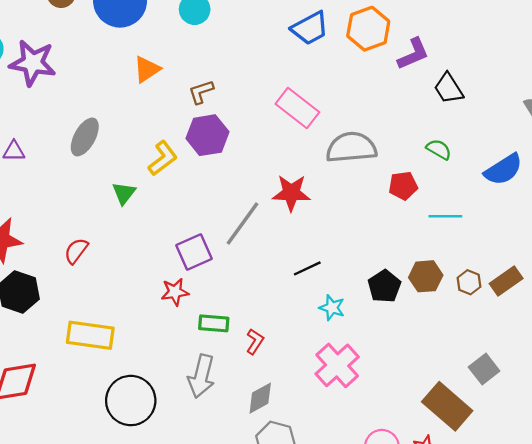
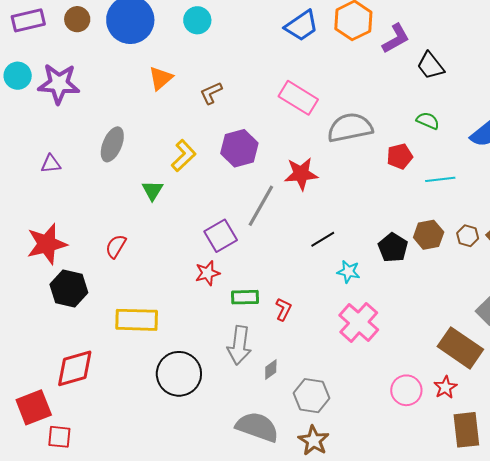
purple hexagon: (207, 135) -> (239, 148), moved
gray diamond: (260, 398) -> (271, 370), moved, size x0.7

